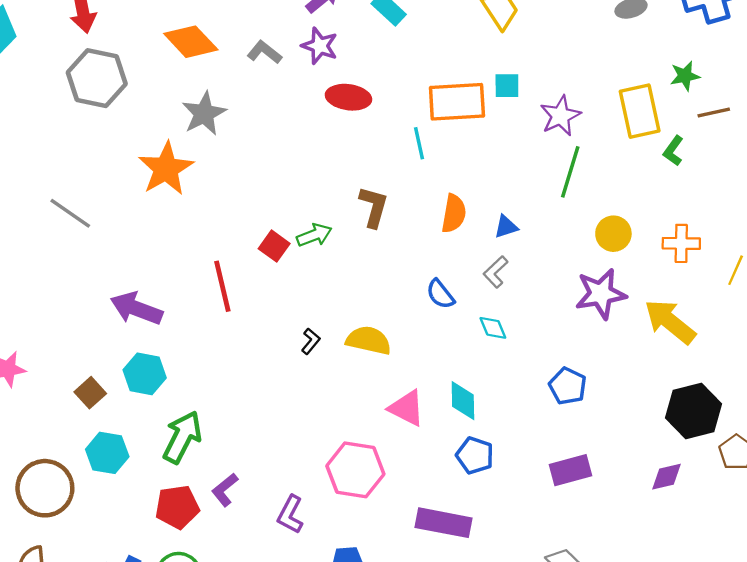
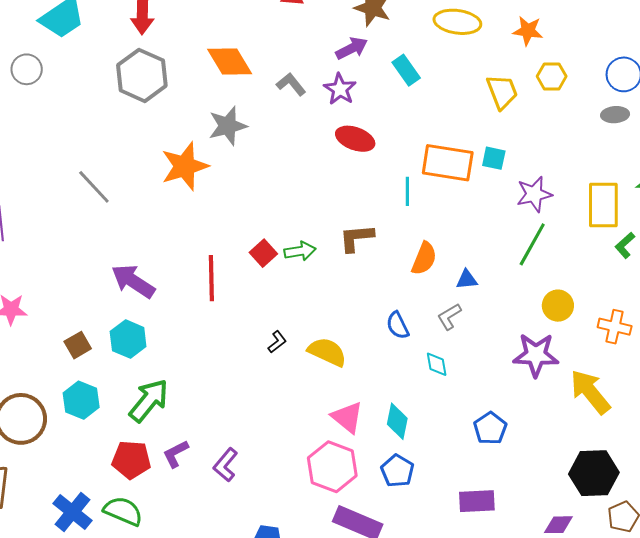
brown L-shape: (374, 207) -> (356, 238), turned -123
pink hexagon: (355, 470) -> (332, 467), moved
purple L-shape: (290, 515) -> (226, 465), moved

